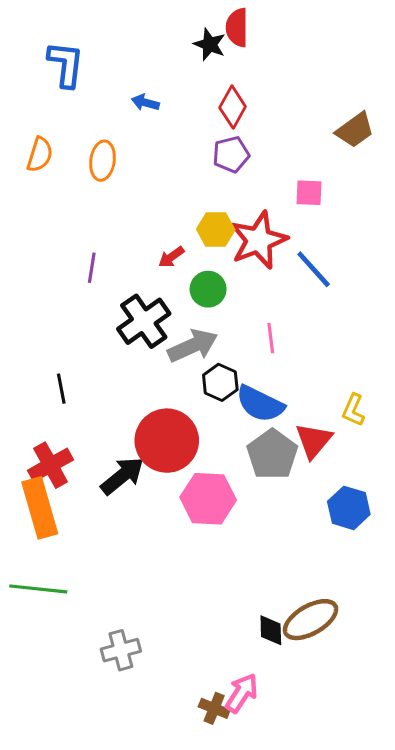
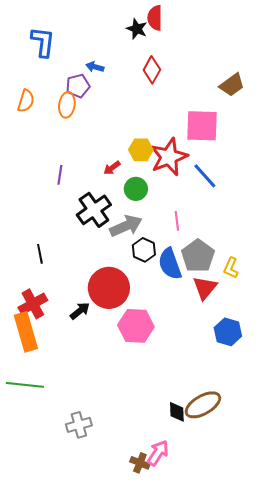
purple pentagon: (231, 155) -> (78, 86), moved
pink square: (309, 193) -> (202, 126), size x1.8
blue semicircle: (260, 404) -> (170, 264), turned 44
gray pentagon: (272, 454) -> (198, 256), moved
black arrow: (122, 476) -> (80, 311), size x0.7

